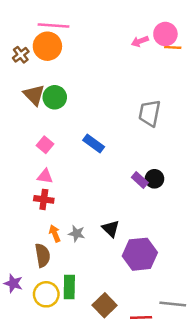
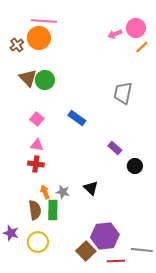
orange line: (173, 47) -> (142, 47), moved, turned -48
black circle: (154, 179) -> (135, 166), moved
purple hexagon: (140, 254) -> (105, 236), moved
green rectangle: (69, 287) -> (53, 210), moved

